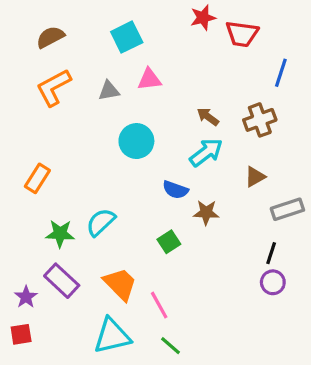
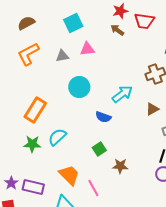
brown arrow: (208, 117) -> (117, 30), moved
orange rectangle: (37, 178) -> (35, 110), moved, size x1.4
brown star: (206, 212) -> (120, 166), moved
purple rectangle: (62, 281) -> (33, 187), moved, turned -30

